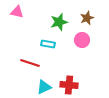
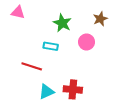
brown star: (87, 18) -> (100, 19), moved
green star: (59, 22) -> (62, 23), turned -30

